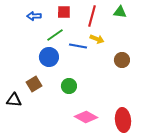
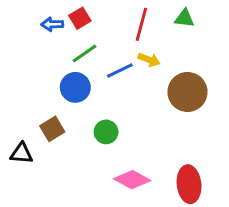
red square: (64, 12) -> (80, 18), moved, turned -32
blue line: (78, 46) -> (120, 70), turned -36
brown circle: (122, 60) -> (187, 92), size x1.6

